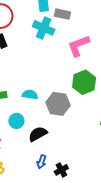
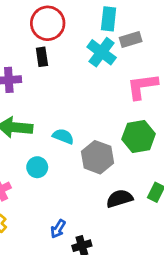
gray rectangle: (62, 14) -> (131, 40), turned -42
black semicircle: (38, 134) -> (120, 198), moved

